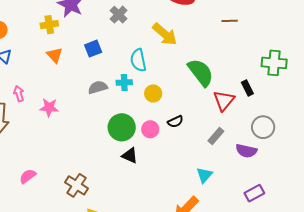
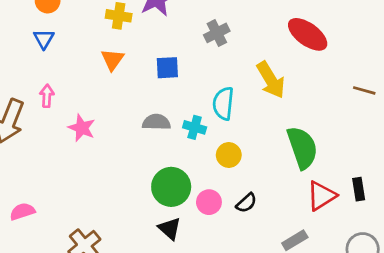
black semicircle: (175, 122) -> (246, 203), turned -35

